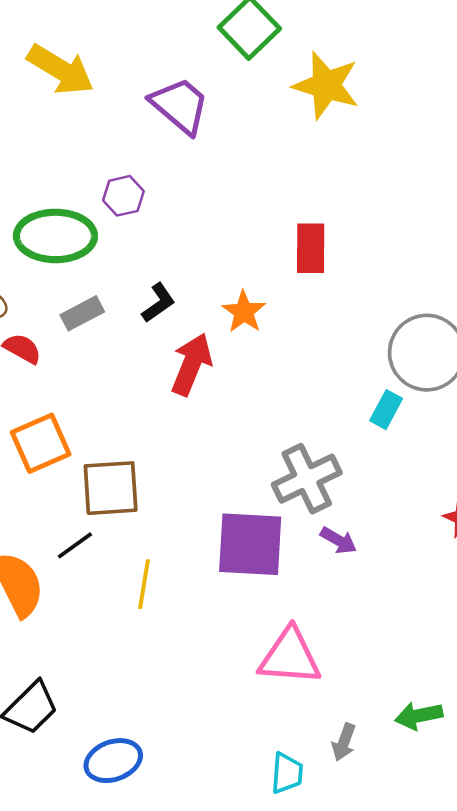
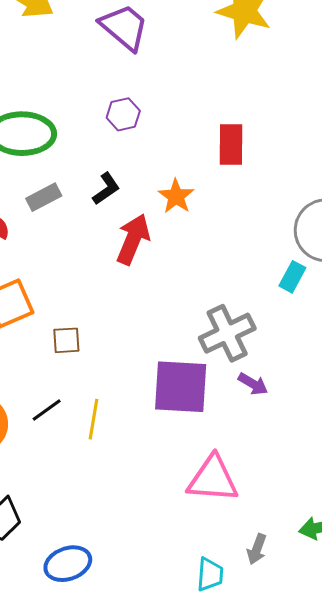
purple hexagon: (123, 196) -> (123, 114), moved
brown square: (111, 488) -> (66, 340), size x0.6
black line: (75, 545) -> (47, 410), moved

